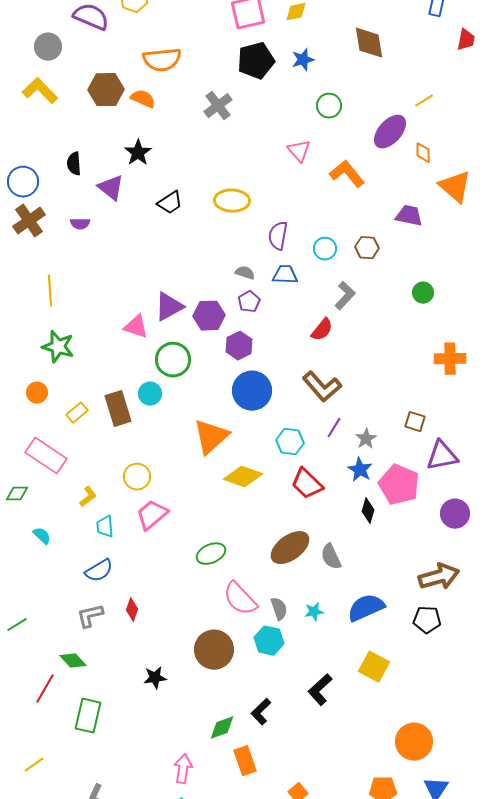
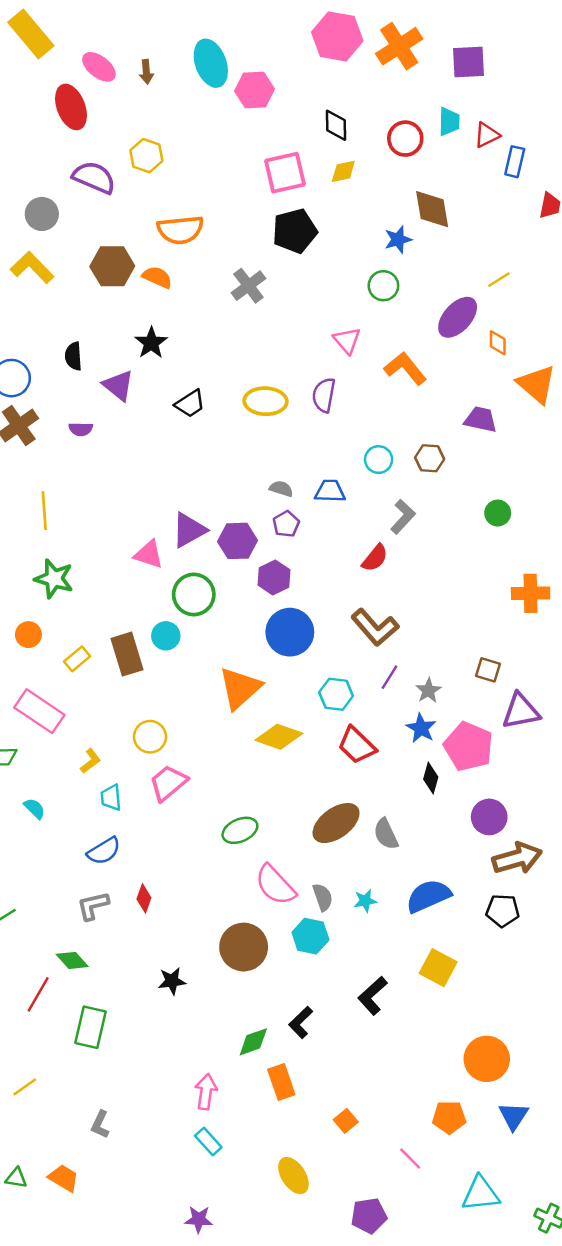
blue star: (303, 60) -> (398, 239), moved
purple semicircle: (278, 236) -> (324, 395), moved
purple circle: (455, 514) -> (489, 817), moved

